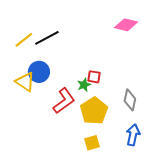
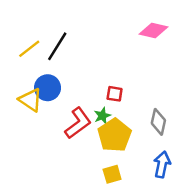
black line: (47, 38) -> (57, 46), turned -30
green star: (84, 85) -> (102, 116), moved

